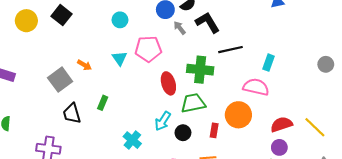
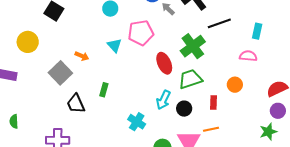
yellow circle: (26, 21) -> (28, 42), moved
green cross: (200, 70) -> (193, 46), turned -35
pink semicircle: (256, 87) -> (248, 56), size x0.7
orange circle: (238, 115) -> (235, 85), size x0.6

